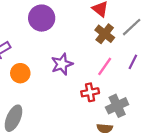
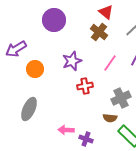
brown cross: (105, 34) -> (99, 32), moved
red cross: (90, 92) -> (85, 86), moved

